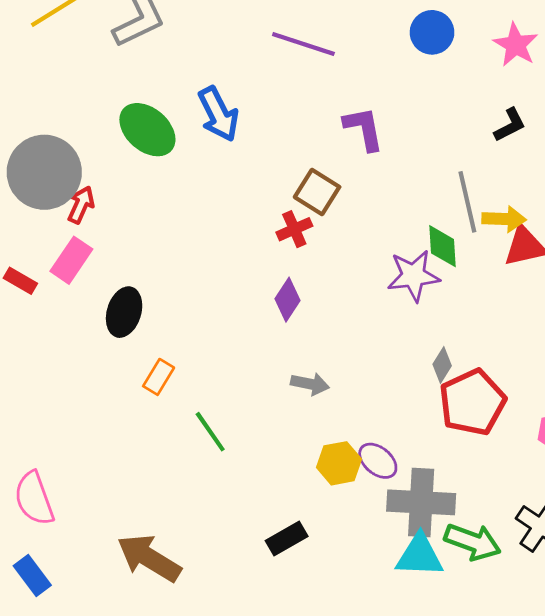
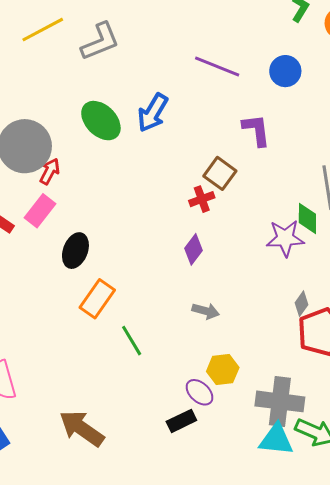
blue circle: (432, 32) -> (285, 71), moved
blue arrow: (218, 114) -> (153, 113), turned 54
orange rectangle: (159, 377) -> (97, 299), size x1.5
purple ellipse: (378, 461) -> (199, 392), moved

